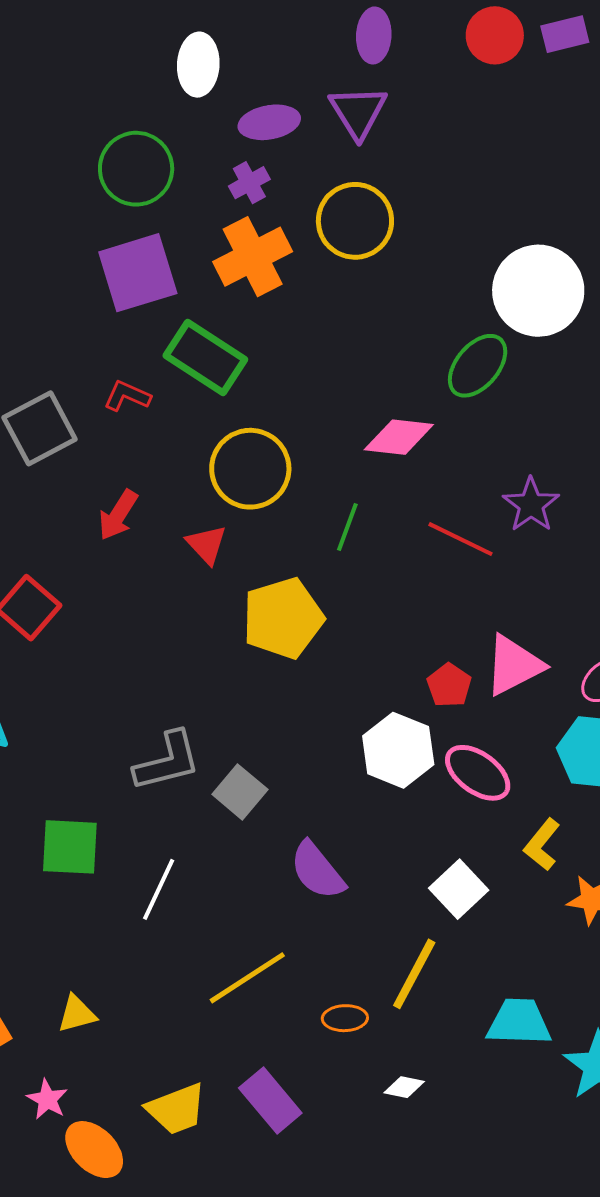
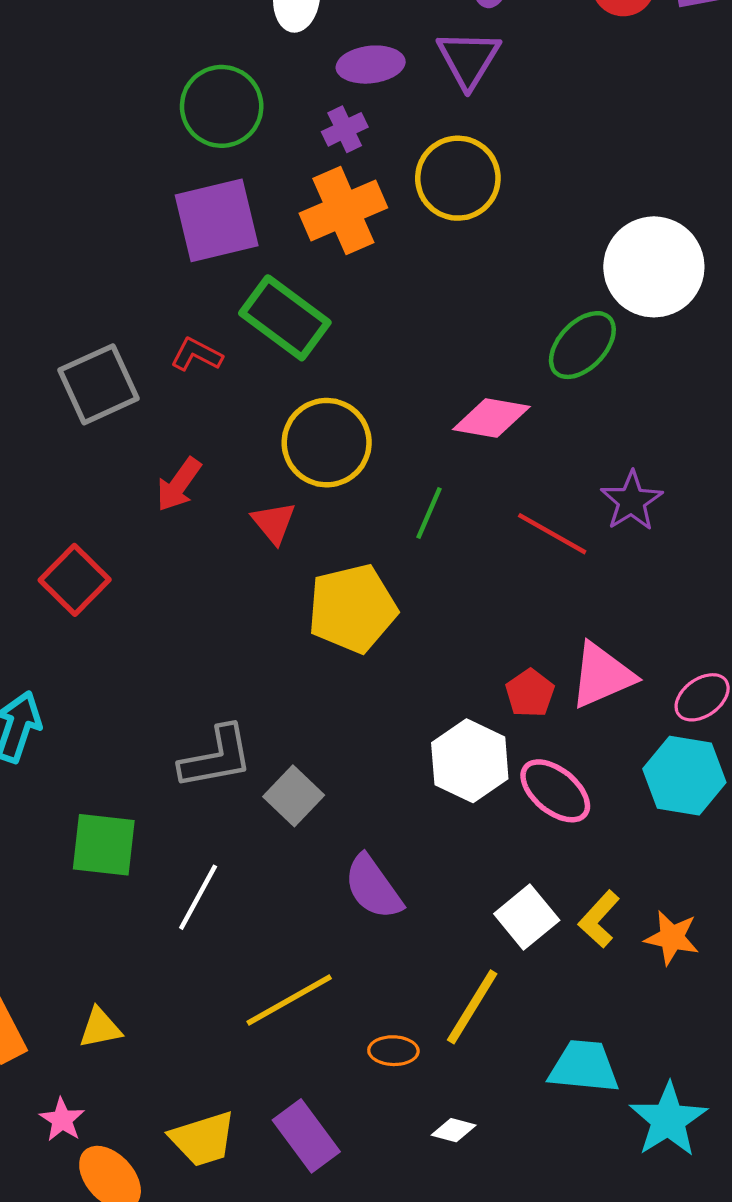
yellow L-shape: (542, 845) -> (599, 919), moved

